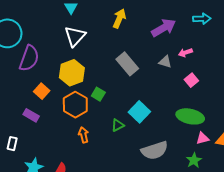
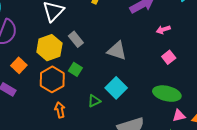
gray triangle: (165, 62) -> (117, 51), moved, size x1.5
gray rectangle: (127, 64) -> (76, 39), moved, size x0.7

